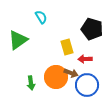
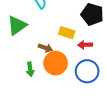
yellow rectangle: (67, 47) -> (67, 33), turned -56
brown arrow: (71, 73) -> (45, 48), moved

